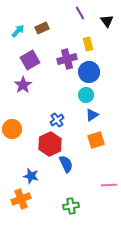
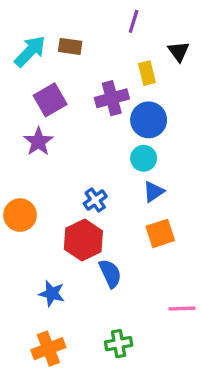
purple line: (80, 13) -> (134, 21), turned 48
black triangle: (107, 21) -> (179, 51), moved
brown rectangle: (42, 28) -> (70, 46), turned 32
cyan arrow: (18, 31) -> (30, 51), size x1.5
orange cross: (21, 199) -> (48, 349), moved

